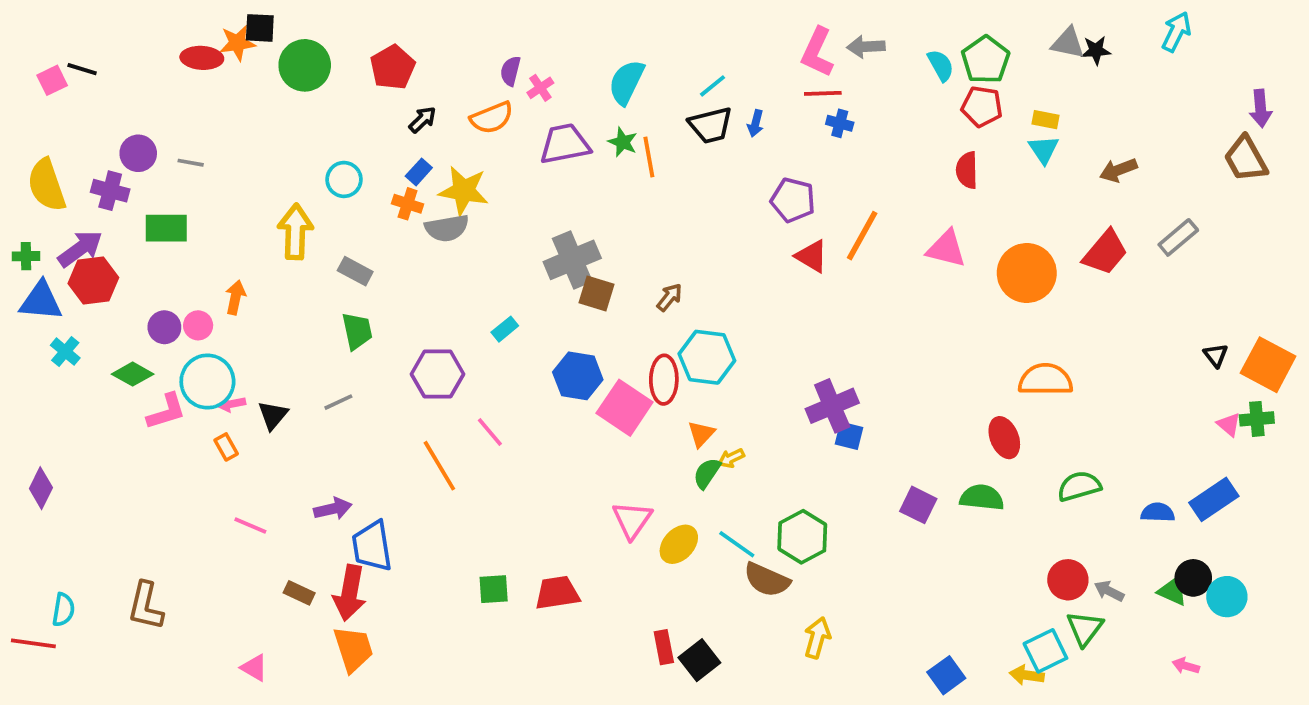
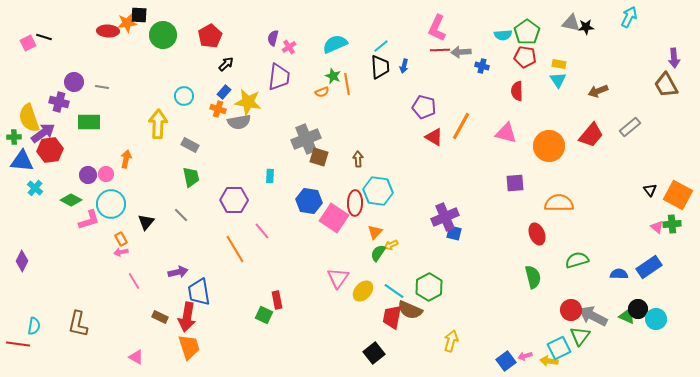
gray arrow: (866, 47) -> (461, 52), moved
cyan semicircle: (941, 65) -> (503, 35), turned 114
cyan semicircle: (626, 82) -> (335, 44), turned 40
orange semicircle: (492, 118) -> (322, 92), moved, size x0.6
blue cross: (840, 123) -> (482, 66), moved
black trapezoid: (711, 125) -> (380, 67), turned -80
purple trapezoid: (565, 144) -> (279, 77), moved, turned 108
yellow semicircle: (47, 185) -> (29, 118), moved
brown arrow: (669, 297) -> (358, 159), turned -42
cyan rectangle: (505, 329) -> (270, 176), turned -48
gray line: (338, 402) -> (181, 215), turned 70
pink arrow: (232, 404) -> (121, 252), moved
green semicircle: (982, 497) -> (533, 277), moved, turned 70
purple square: (918, 505) -> (515, 183), moved, turned -30
pink line: (250, 526) -> (134, 281), turned 36
green square: (494, 589) -> (264, 315), turned 30
gray arrow: (1109, 591) -> (593, 316), size x1.8
red trapezoid: (557, 593) -> (392, 317), moved, turned -70
yellow arrow: (817, 638) -> (451, 341), moved
red rectangle: (664, 647) -> (277, 300), moved
pink arrow: (1186, 666) -> (525, 356), moved, turned -32

